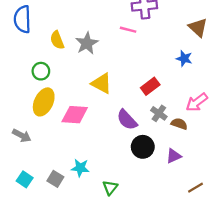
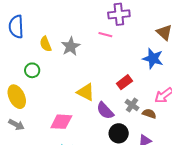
blue star: (184, 59) -> (153, 59), size x1.5
yellow triangle: (102, 83) -> (86, 92), moved
yellow ellipse: (44, 102) -> (17, 97), moved, turned -50
pink diamond: (75, 115) -> (61, 122), moved

